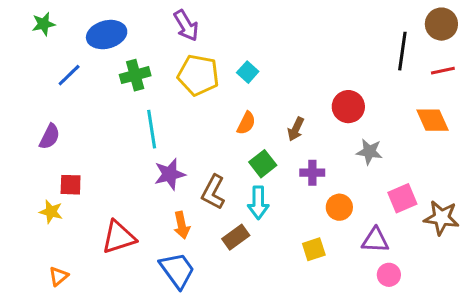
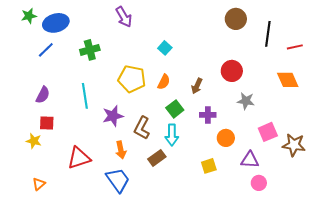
brown circle: (441, 24) -> (236, 19), moved
blue ellipse: (107, 35) -> (56, 23), moved
yellow pentagon: (198, 75) -> (132, 79), moved
cyan line: (152, 129) -> (85, 96), moved
purple semicircle: (50, 137) -> (43, 95), moved

